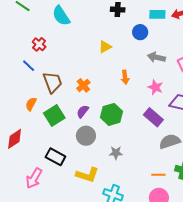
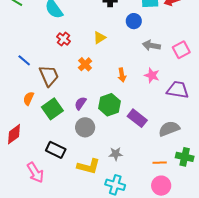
red cross: (39, 44) -> (63, 39), moved
orange arrow: (125, 77) -> (122, 75), moved
orange cross: (83, 85) -> (85, 64), moved
purple rectangle: (153, 117) -> (137, 118), moved
gray star: (116, 153) -> (116, 154), moved
pink arrow: (34, 178) -> (35, 173), turned -60

